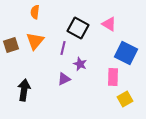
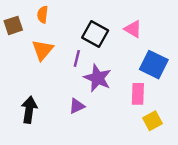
brown square: (11, 45) -> (13, 25), moved
purple star: (80, 64) -> (98, 78), size x1.6
purple triangle: (64, 79) -> (77, 106), moved

